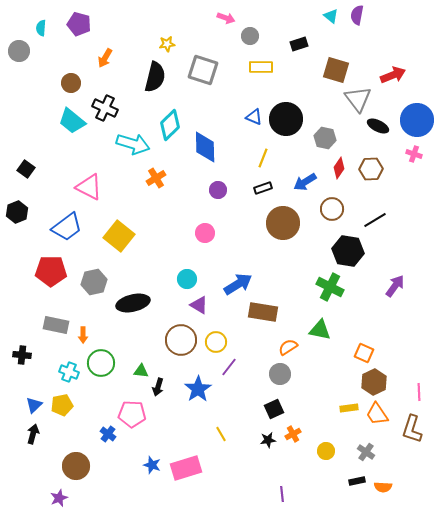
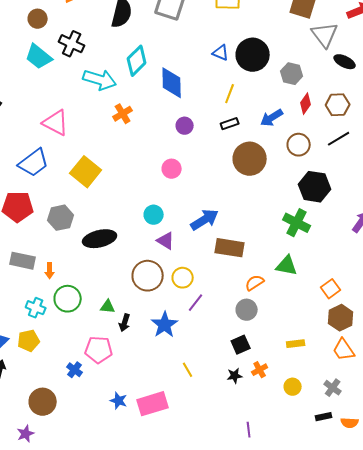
black line: (375, 220) -> (339, 139), moved
orange square: (364, 353) -> (331, 289), turned 30
yellow rectangle: (349, 408) -> (296, 344), moved

